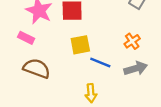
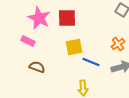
brown semicircle: (37, 68) -> (37, 67), size x0.7

